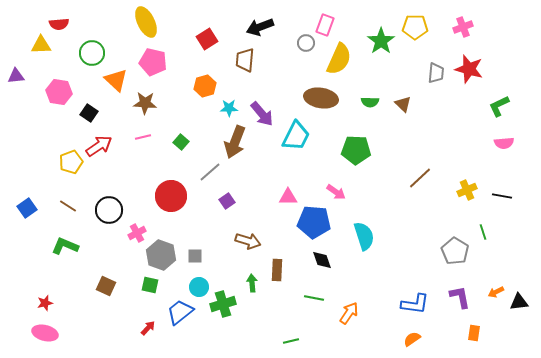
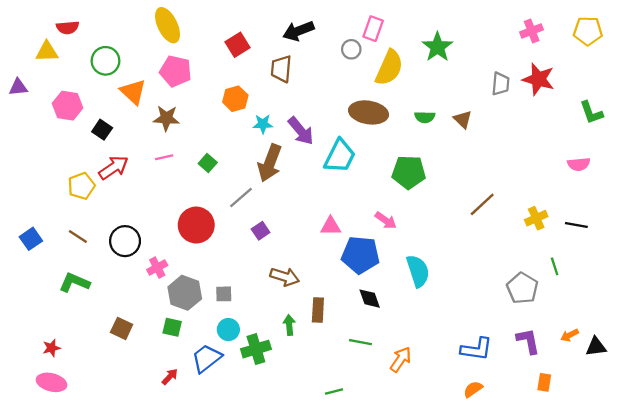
yellow pentagon: (415, 27) -> (588, 31), moved
green L-shape: (499, 106) -> (591, 112), moved, turned -85

